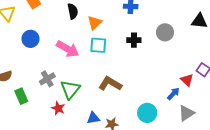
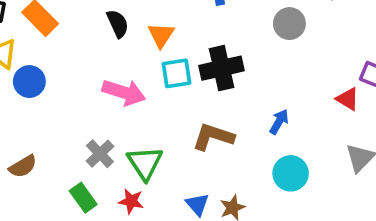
blue circle: (30, 39) -> (29, 82), moved
black cross: (134, 40) -> (222, 68), moved, size x1.6
blue arrow: (173, 94) -> (279, 122), moved
green rectangle: (21, 96) -> (83, 198), moved
blue triangle: (93, 118) -> (197, 204), turned -48

